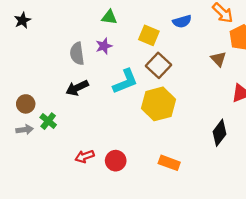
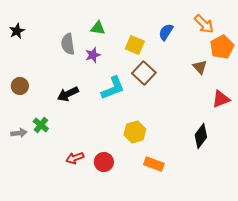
blue semicircle: (182, 21) -> (166, 32), turned 138
gray semicircle: (77, 54) -> (68, 44), moved
brown circle: (26, 104) -> (20, 86), moved
yellow hexagon: (158, 104) -> (135, 132), moved, size x0.7

